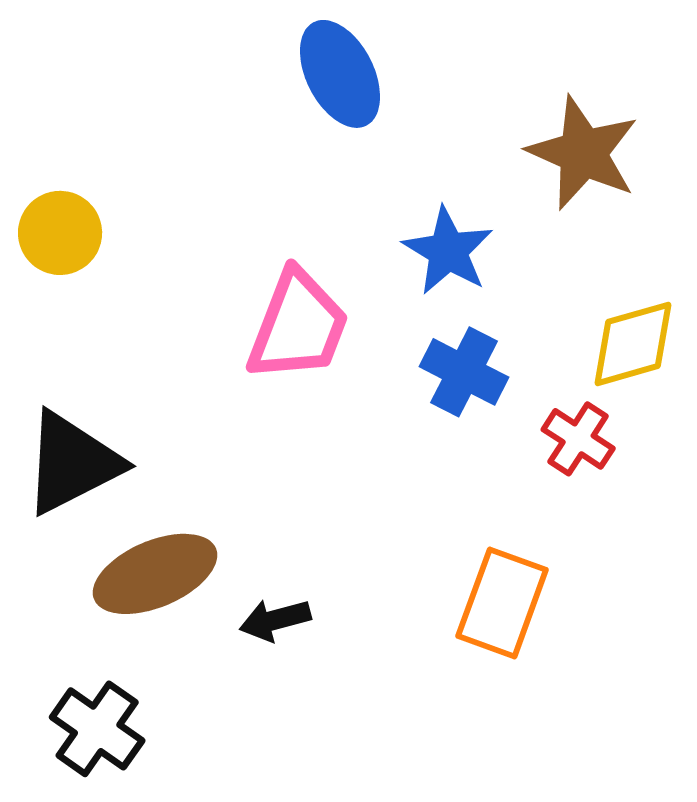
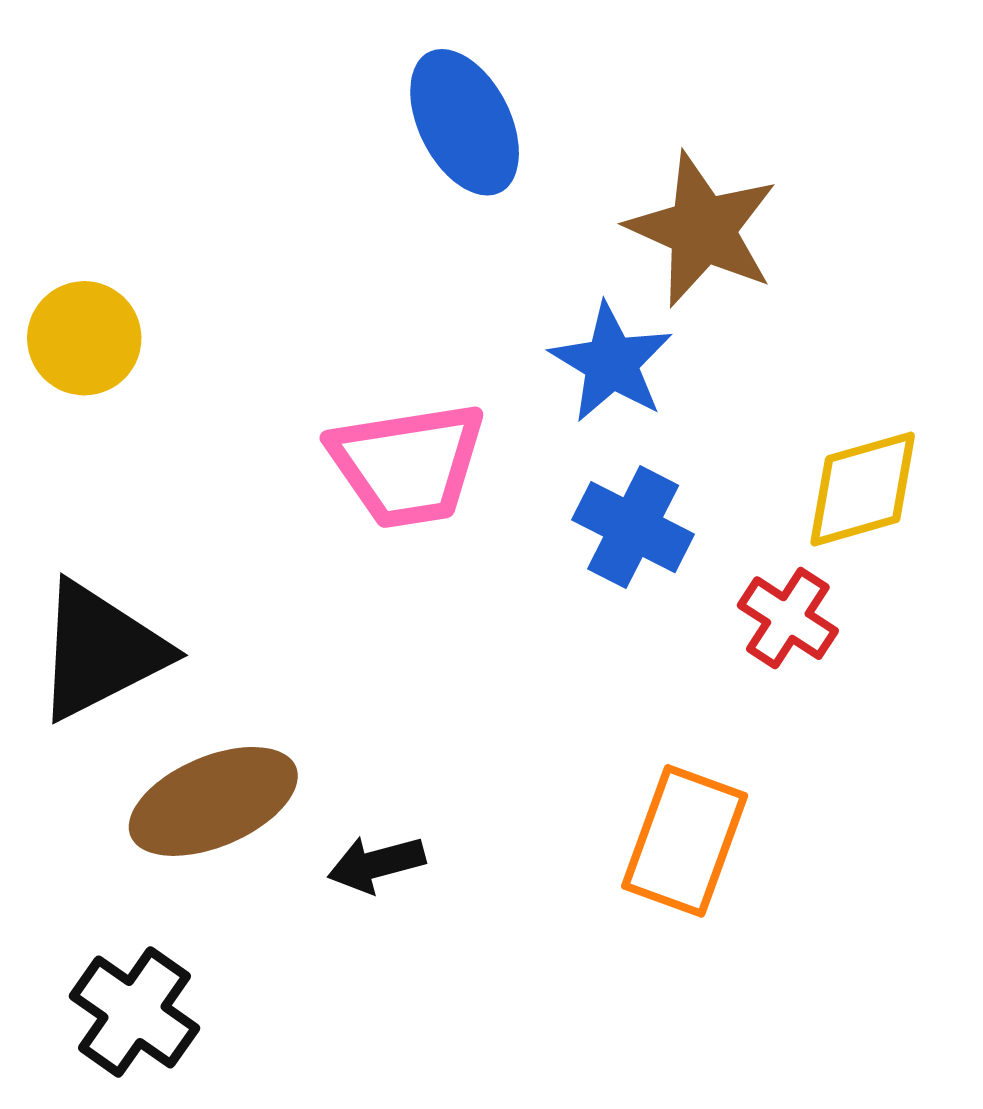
brown star: (583, 153) -> (702, 230), moved
pink trapezoid: (298, 326) -> (408, 465), turned 60

